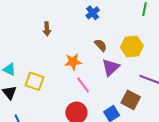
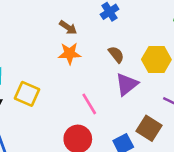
brown arrow: (47, 29) -> (68, 28), moved, turned -56
orange star: (73, 62) -> (70, 53), moved

